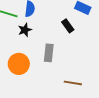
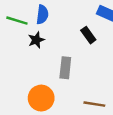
orange circle: (19, 64) -> (41, 98), moved

